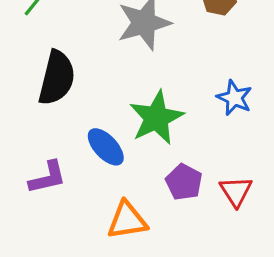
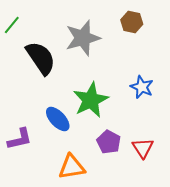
black semicircle: (57, 78) -> (41, 58), moved, turned -48

